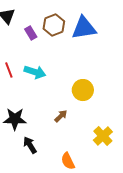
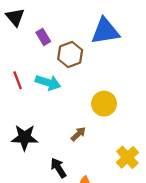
brown hexagon: (54, 25) -> (70, 54), moved
black arrow: (30, 145) -> (58, 168), moved

